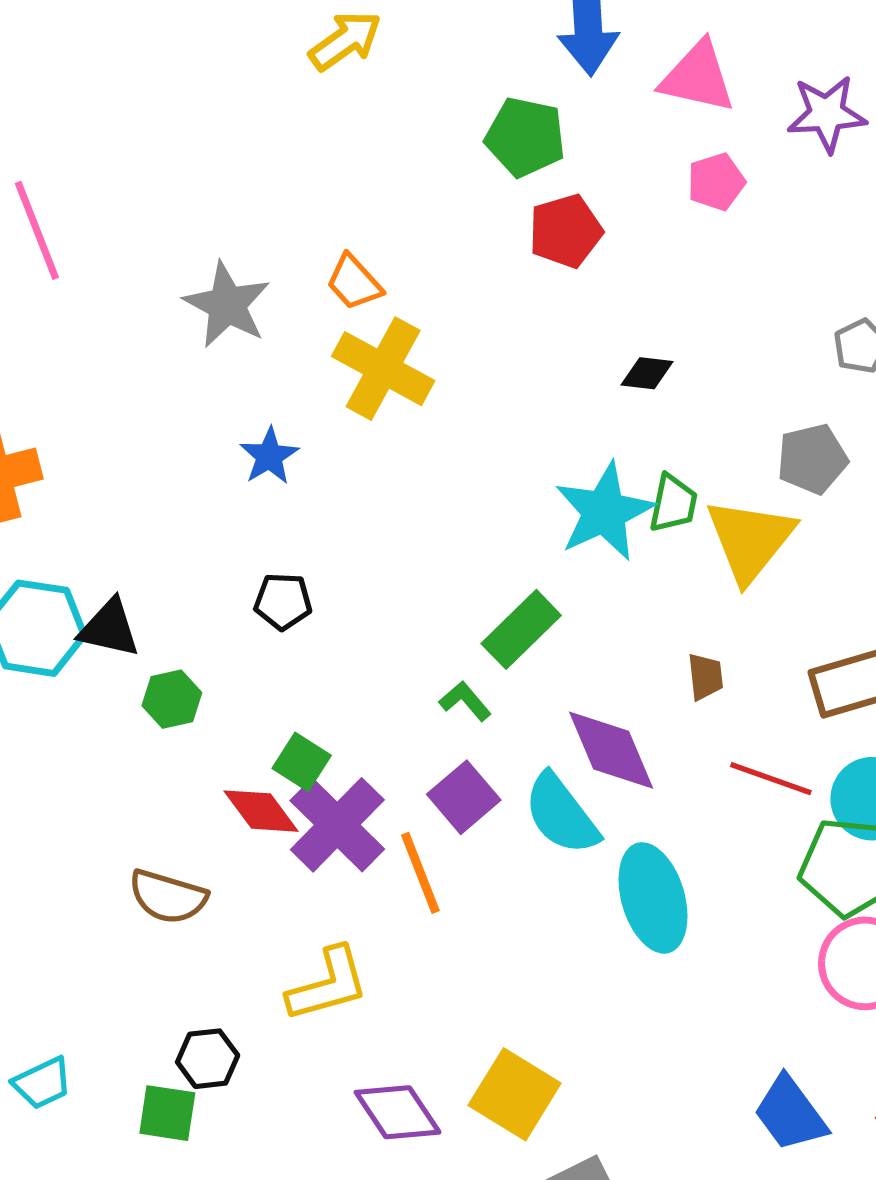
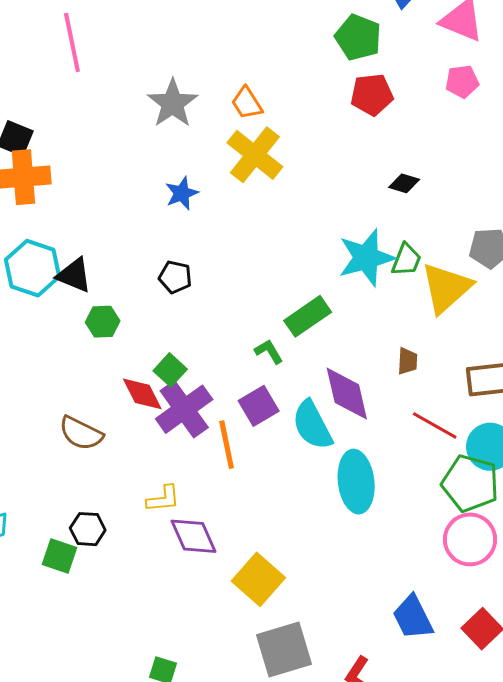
yellow L-shape: (328, 984) -> (163, 499), size x0.7
purple diamond: (398, 1112) -> (193, 536), moved

